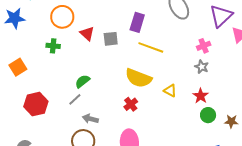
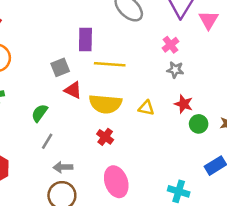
red triangle: (87, 33) -> (73, 90), moved
green semicircle: (82, 81) -> (40, 113), moved
gray line: (75, 99) -> (47, 141), moved

